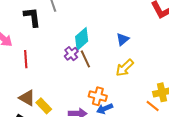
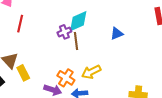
yellow arrow: (125, 68) -> (91, 72), moved
orange cross: (98, 96) -> (66, 78), moved

